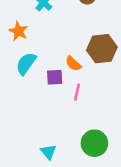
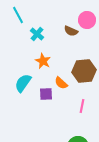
orange star: (19, 31) -> (43, 61), moved
pink line: (77, 92) -> (82, 106), moved

